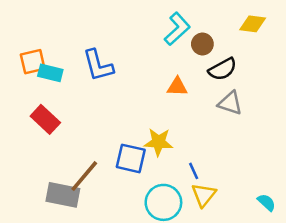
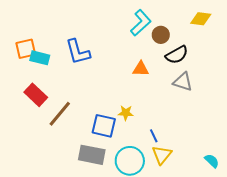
yellow star: (158, 142) -> (126, 113), size x0.7
brown line: (84, 176) -> (60, 114), moved
gray rectangle: (63, 195) -> (92, 155), moved

